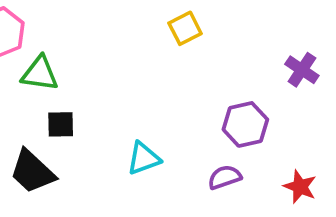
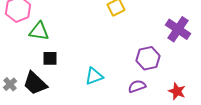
purple cross: (302, 70) -> (178, 29), size x1.4

